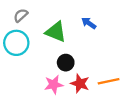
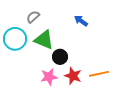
gray semicircle: (21, 15) -> (33, 17), moved
green triangle: (56, 32) -> (44, 40), moved

